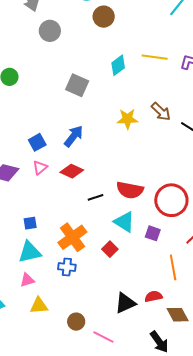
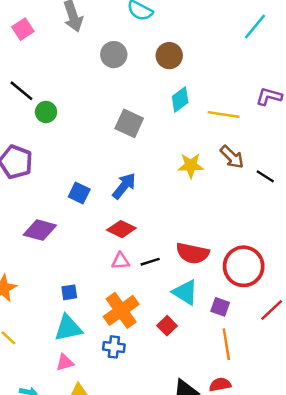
brown circle: (104, 17) -> (169, 56), moved
gray circle: (50, 31) -> (114, 55), moved
yellow line: (155, 57) -> (224, 115), moved
blue square: (37, 142) -> (79, 193), turned -36
pink triangle: (40, 168) -> (121, 261), moved, turned 35
orange line: (173, 267) -> (226, 344), moved

